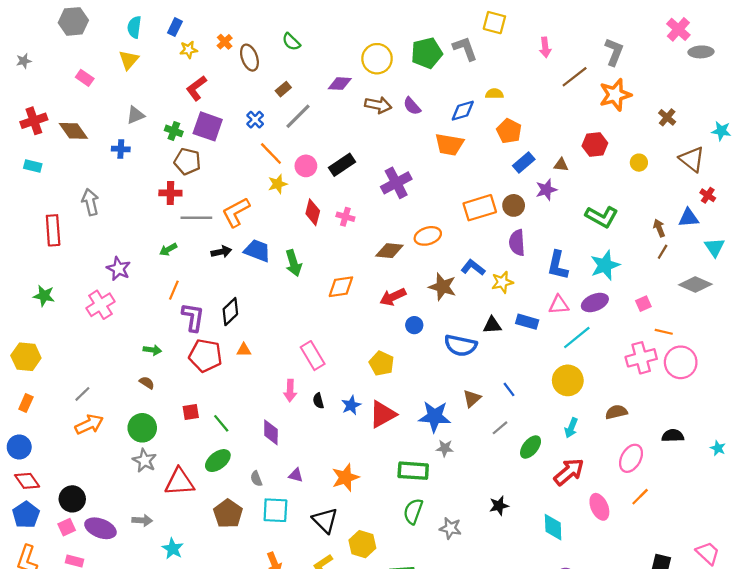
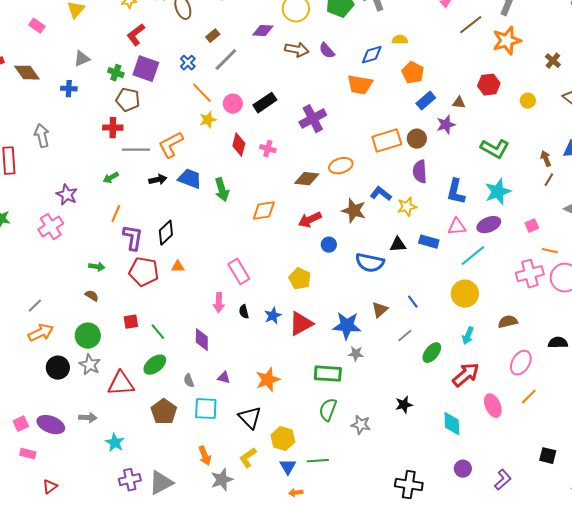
black circle: (72, 499) -> (58, 368), moved

